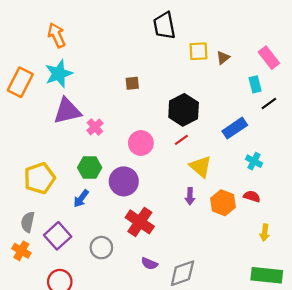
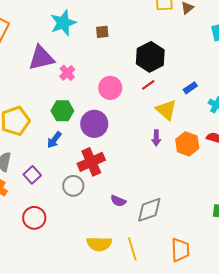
cyan star: (59, 74) -> (63, 23), moved
blue rectangle: (235, 128) -> (190, 88), moved, size x0.6
red cross: (140, 222) -> (91, 162), moved, turned 32
purple square: (58, 236) -> (32, 175), size x0.7

